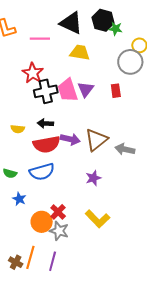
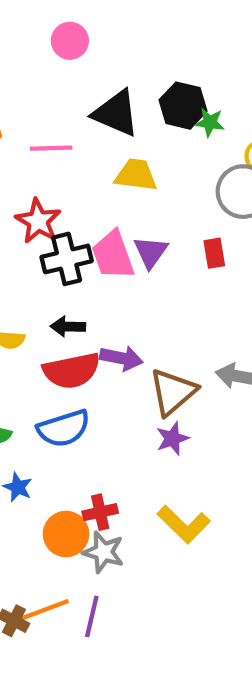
brown triangle: (96, 140) -> (173, 392), moved
red cross: (58, 212) -> (100, 512), turned 35
orange line: (30, 257) -> (45, 610), turned 55

